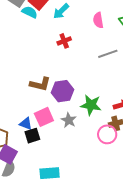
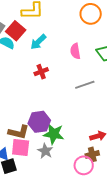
brown L-shape: (40, 84) -> (19, 132), moved
green star: (91, 105) -> (54, 134), moved
pink square: (44, 117) -> (21, 148), turned 30

